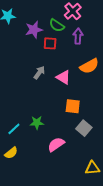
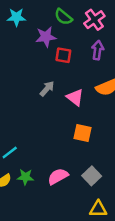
green semicircle: (57, 25) -> (63, 17), moved
green star: (37, 123) -> (25, 177), moved
gray square: (84, 128) -> (92, 176), moved

